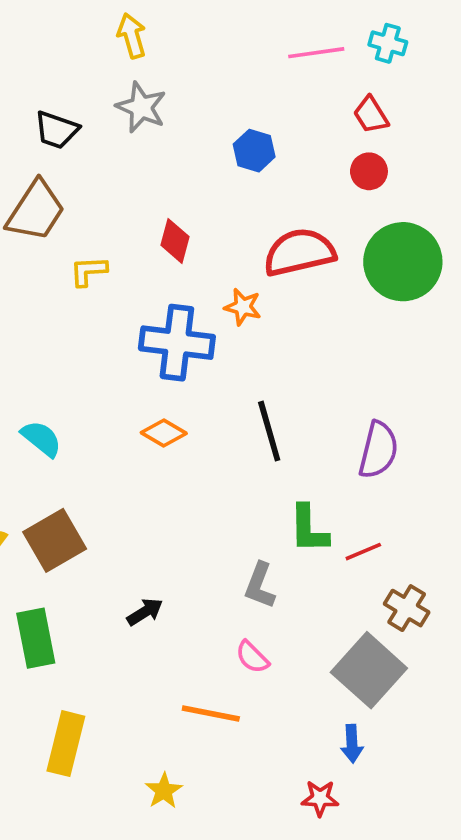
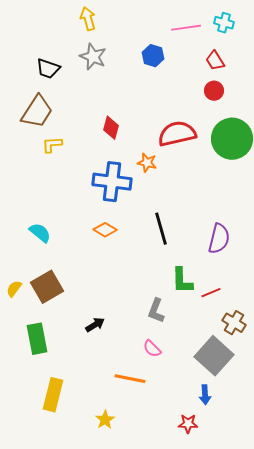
blue hexagon: (254, 151) -> (153, 56), moved
yellow L-shape: (88, 271) -> (52, 145), moved

